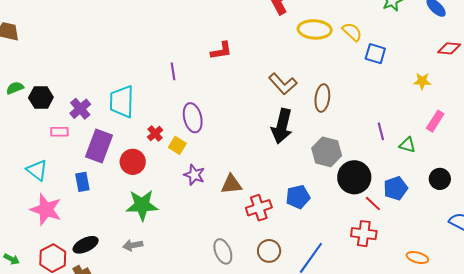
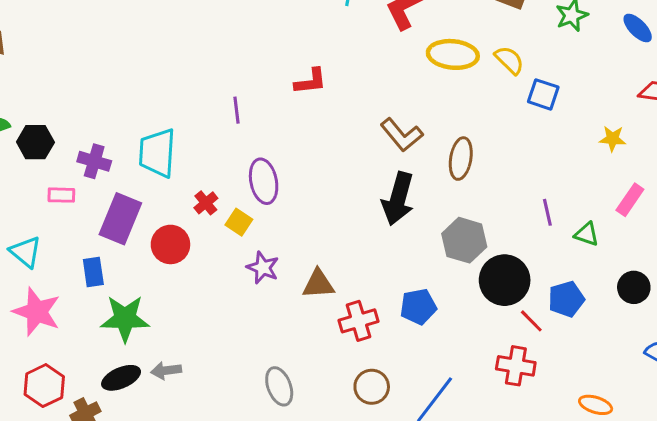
purple cross: (80, 109) -> (94, 161), turned -35
green star: (142, 205) -> (125, 318), moved
black ellipse: (86, 245) -> (121, 378), moved
gray ellipse: (223, 251) -> (279, 386), moved

